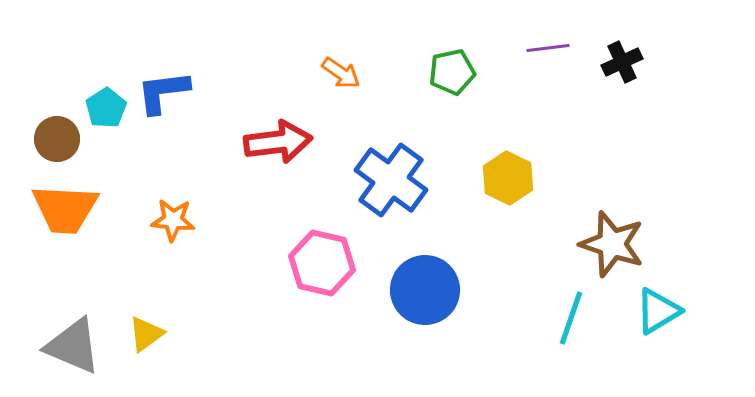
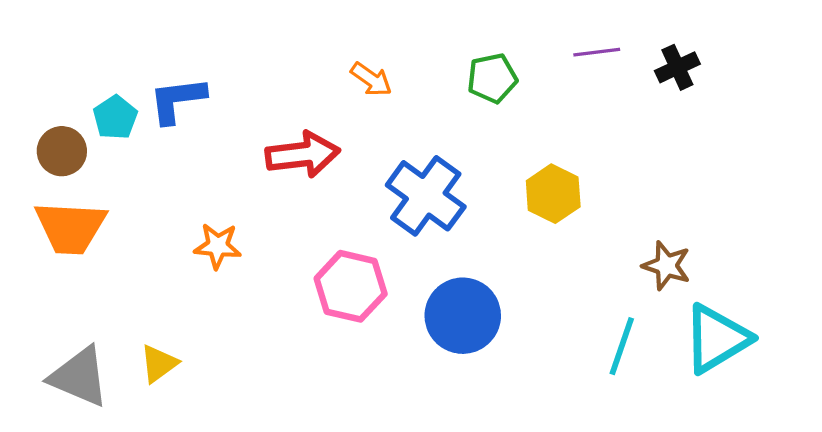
orange star: (173, 220) -> (218, 246), moved
brown star: (612, 244) -> (666, 266), size x0.7
cyan triangle: (658, 311) -> (717, 339), size x1.4

